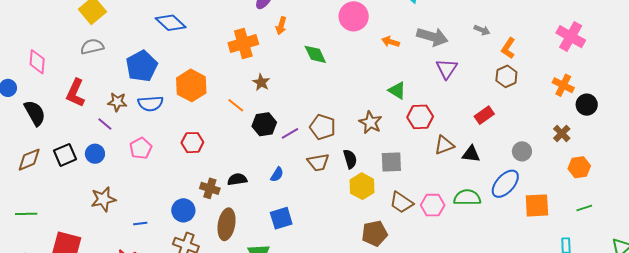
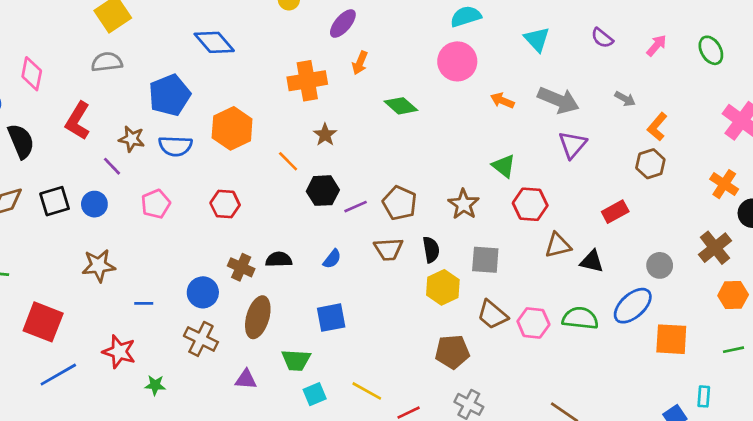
green diamond: (315, 54) -> (401, 106), turned -30
brown cross: (562, 133) -> (715, 248), size x1.4

